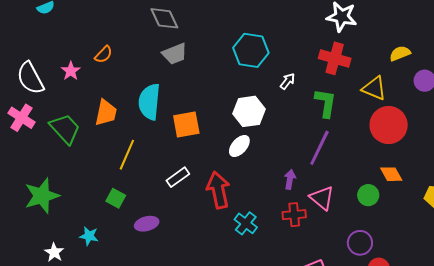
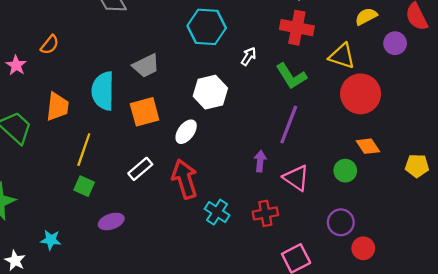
gray trapezoid: (175, 54) -> (146, 66), moved
green L-shape: (326, 103) -> (291, 76), turned 144
white ellipse: (239, 146) -> (186, 132), moved
green square: (116, 198) -> (84, 186), moved
red cross: (294, 215) -> (265, 213), moved

